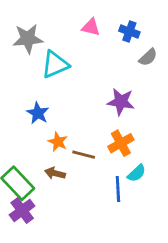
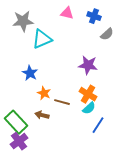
orange cross: (121, 143) -> (88, 94), turned -30
cyan semicircle: (137, 173) -> (89, 108), moved
blue line: (118, 189) -> (98, 125), moved, turned 36

